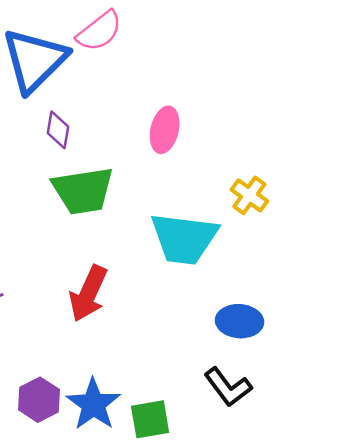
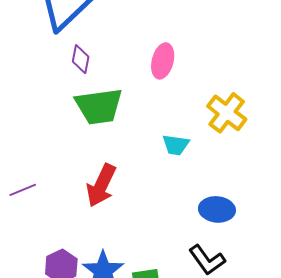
yellow cross: (249, 195) -> (227, 113), size x1.4
cyan trapezoid: (184, 238) -> (176, 145), size x0.5

